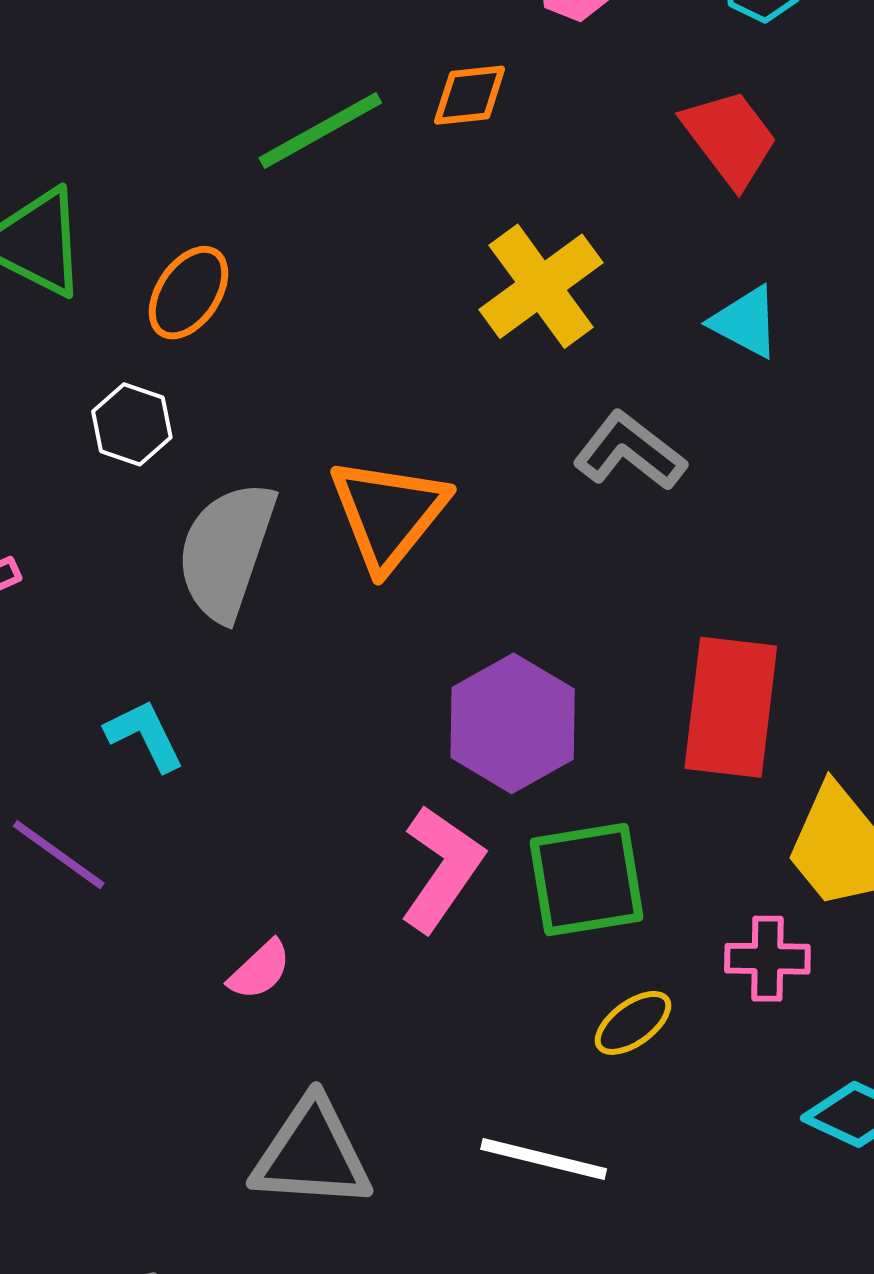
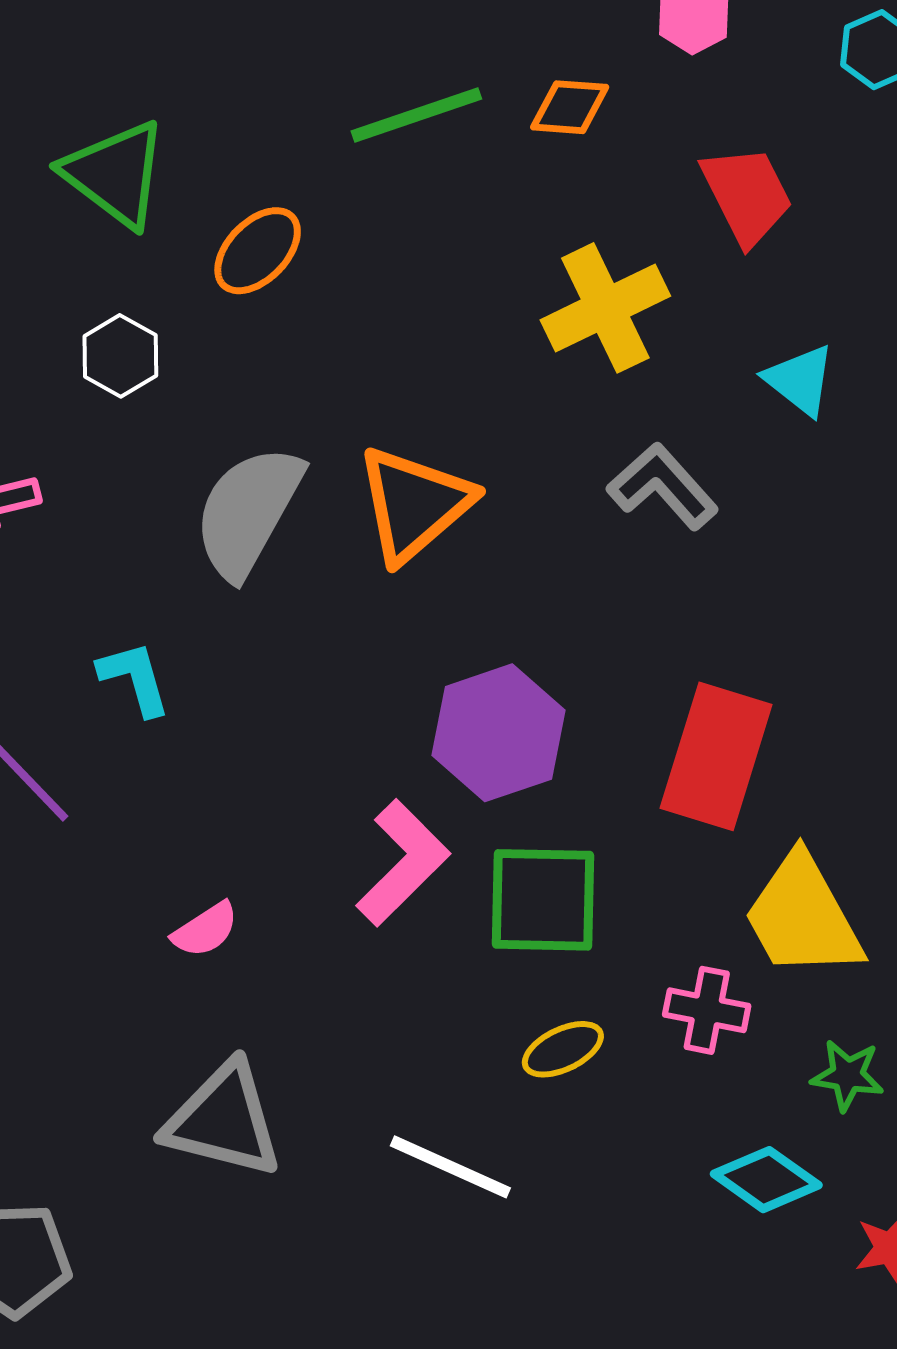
red trapezoid: (730, 138) -> (747, 195), moved
white hexagon: (132, 424) -> (120, 356), moved

